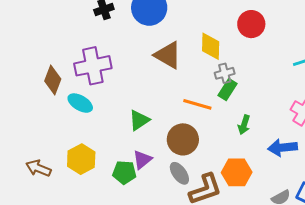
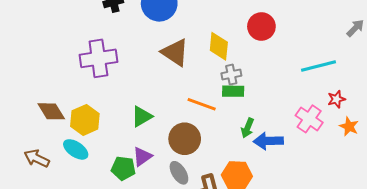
brown diamond: (53, 80) -> (51, 111), moved, turned -56
green rectangle: (228, 90) -> (233, 91), turned 55
cyan ellipse: (80, 103) -> (76, 149), moved
blue arrow: (283, 148) -> (268, 141), moved
yellow hexagon: (81, 159) -> (85, 120), moved

